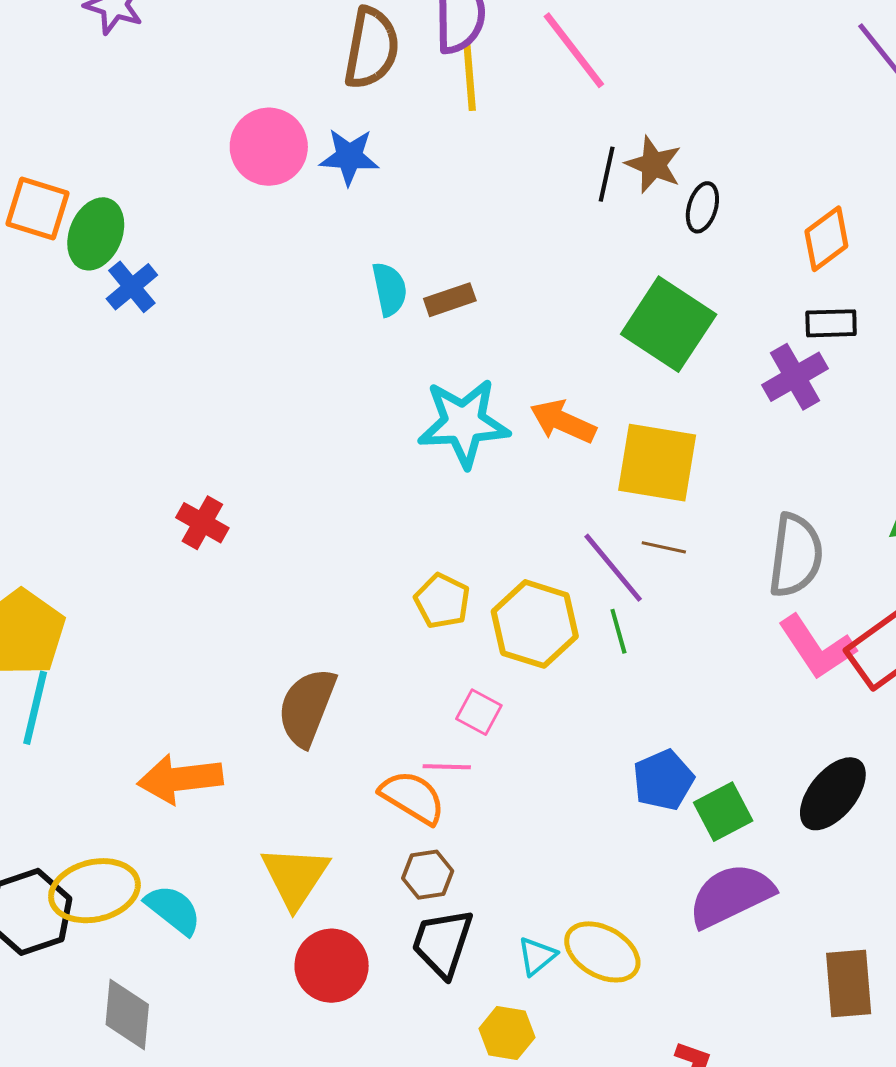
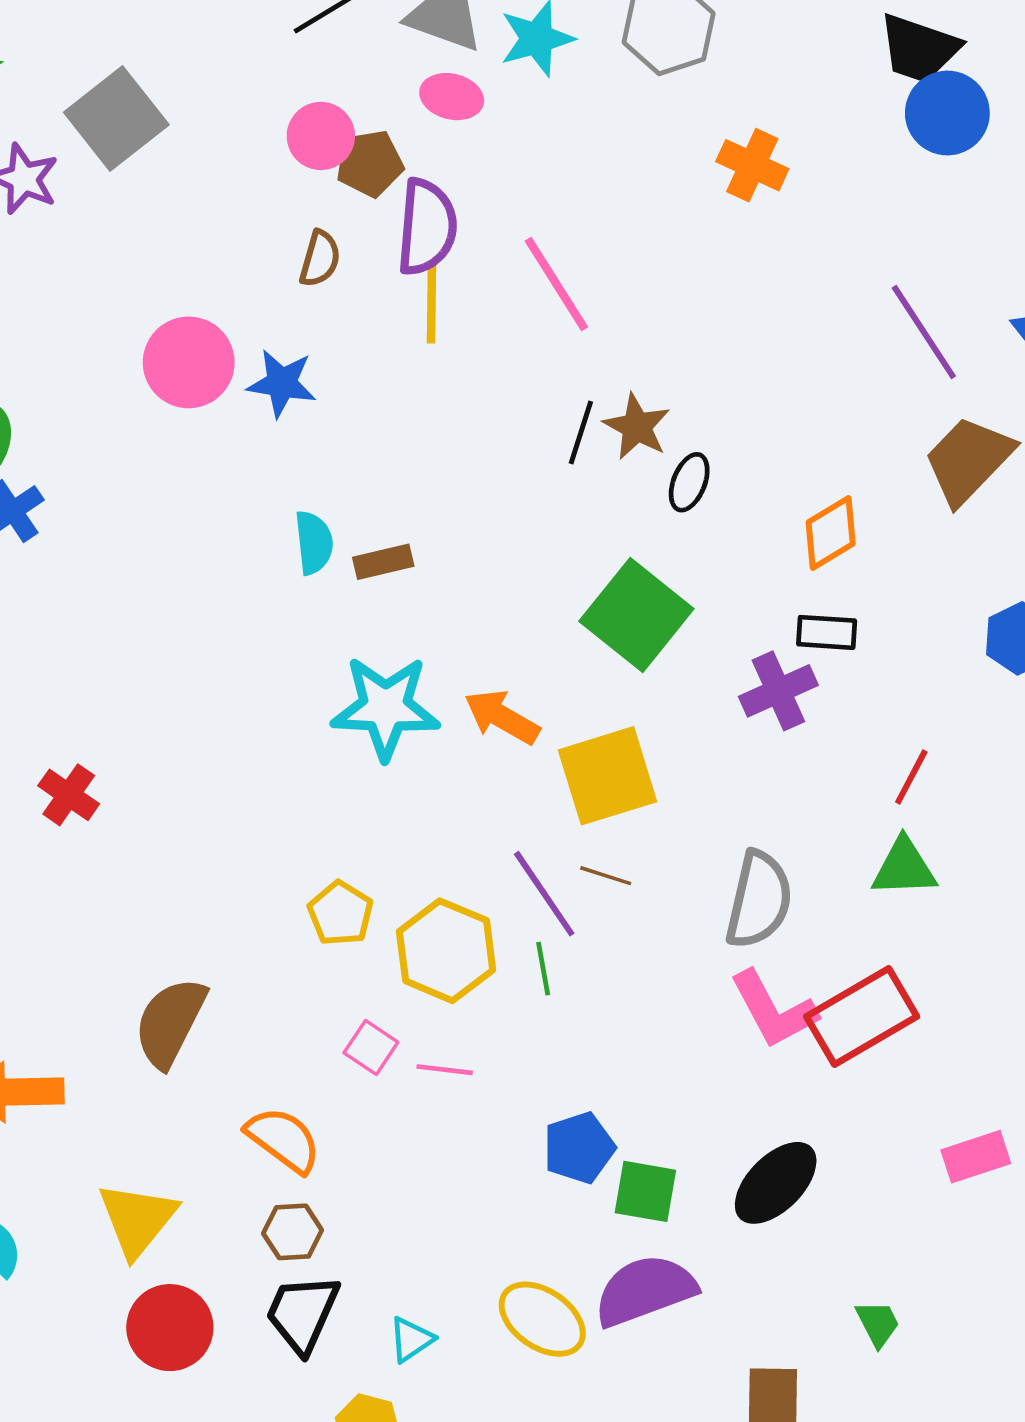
brown semicircle: (371, 48) -> (320, 259), size x0.6
yellow square: (657, 463) -> (607, 776), turned -32
pink line: (447, 767) -> (445, 1070), moved
green square: (723, 812) -> (645, 1191), turned 32
yellow ellipse: (602, 952) -> (542, 1319), moved

